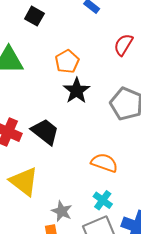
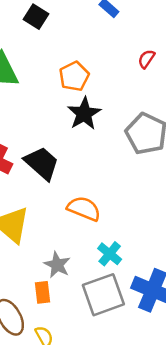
red semicircle: (123, 45) -> (146, 59), size x0.7
orange semicircle: (104, 163) -> (84, 209), moved

